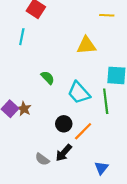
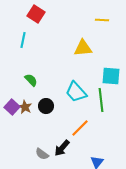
green semicircle: (48, 78) -> (31, 80), moved
black circle: (64, 124) -> (46, 106), moved

